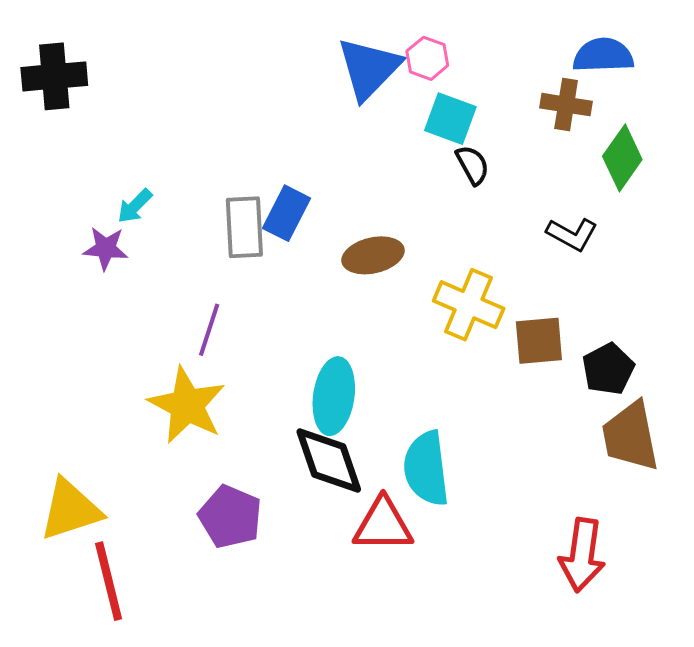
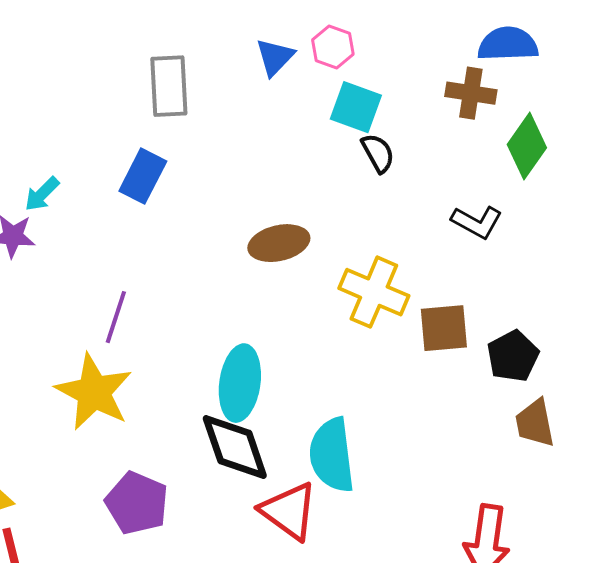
blue triangle: (369, 68) -> (275, 57), size x0.6
blue rectangle: (287, 213) -> (143, 176), moved
gray rectangle: (244, 227) -> (169, 86), moved
brown trapezoid: (630, 436) -> (535, 423), size x0.7
red triangle: (383, 525) -> (289, 511), turned 36

